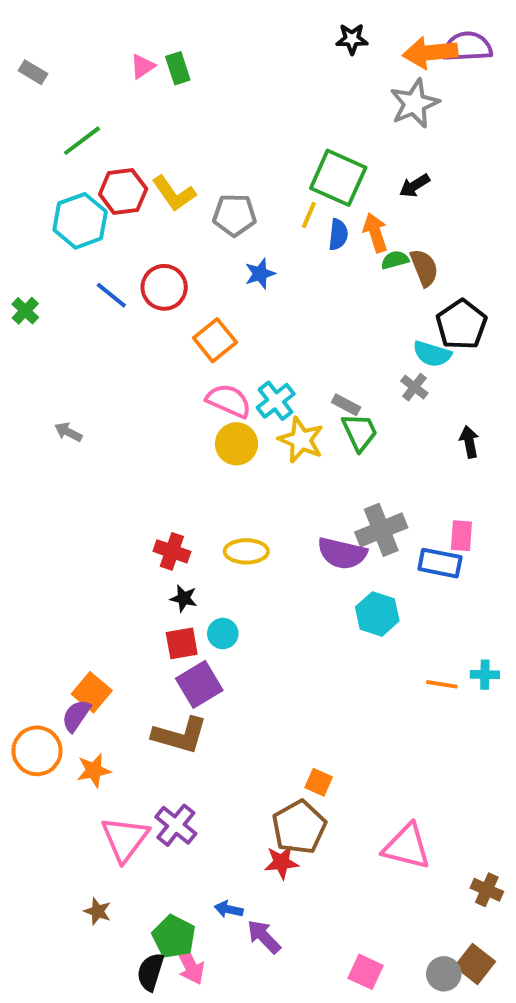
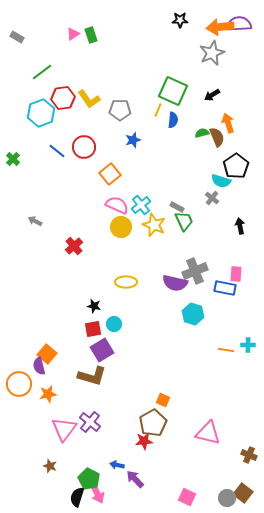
orange arrow: (375, 233) -> (228, 123), moved
red cross: (172, 551) -> (74, 246), moved, turned 30
purple semicircle: (76, 716) -> (39, 366), turned -48

